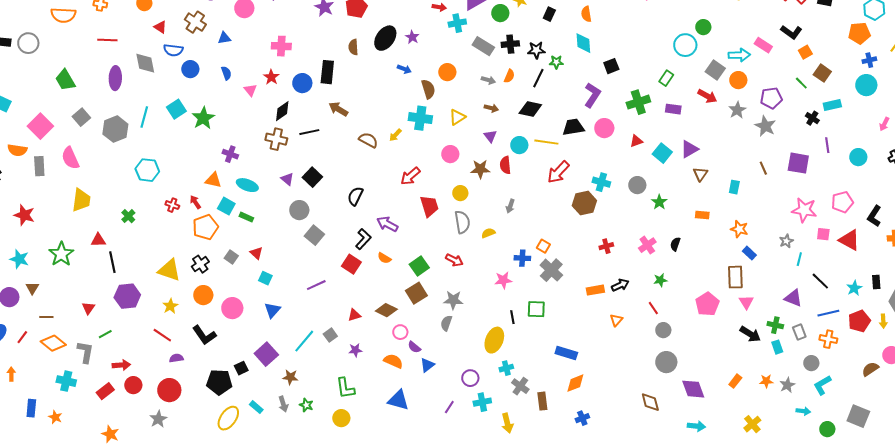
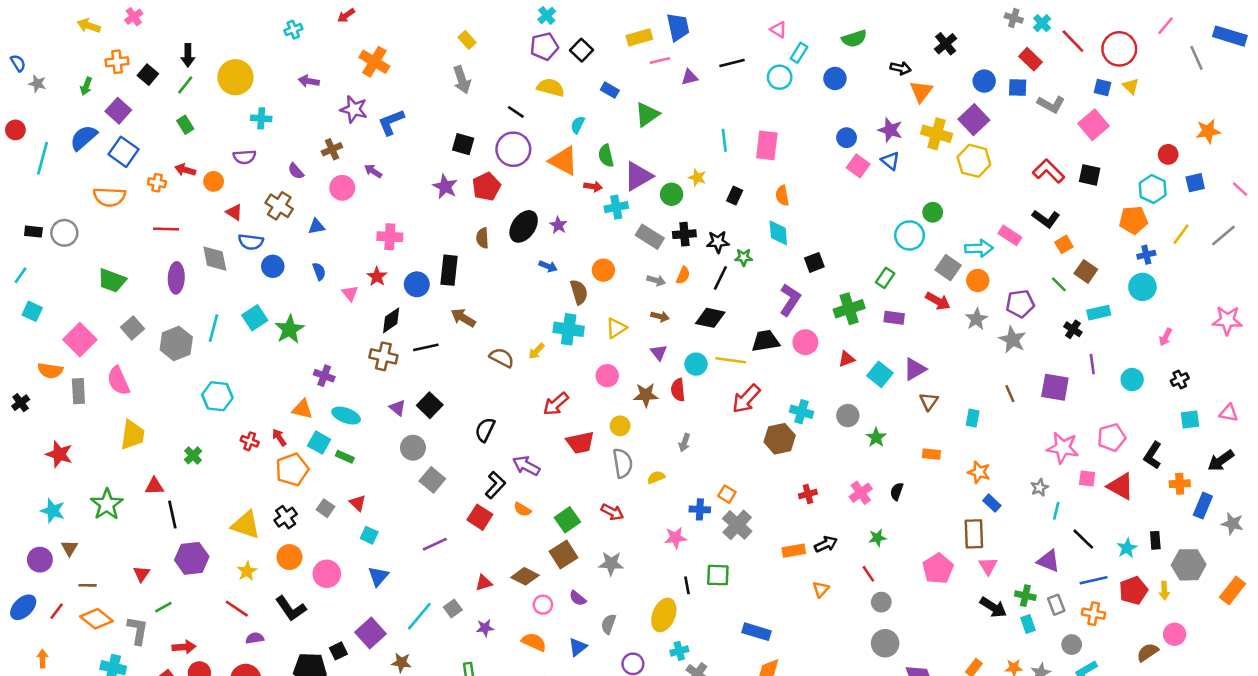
green trapezoid: (65, 80) -> (112, 280), turned -40
red trapezoid: (429, 206) -> (580, 443), turned 95
gray semicircle: (446, 323) -> (609, 624), moved
purple semicircle: (414, 347) -> (578, 598), moved

